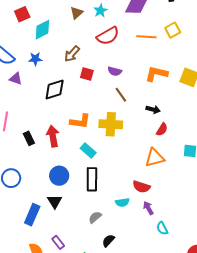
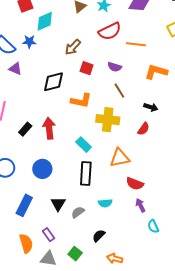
orange line: (146, 37) -> (136, 44), moved
blue star: (35, 59) -> (29, 42), moved
orange L-shape: (80, 121) -> (81, 101), moved
red semicircle: (162, 129) -> (144, 129), moved
black rectangle: (29, 138) -> (25, 129), turned 64
orange triangle: (155, 158) -> (120, 158), moved
blue circle: (59, 176) -> (42, 169), moved
black triangle: (55, 201) -> (58, 204), moved
cyan semicircle: (122, 202) -> (105, 203), moved
gray semicircle: (95, 217) -> (78, 212), moved

